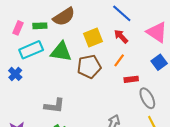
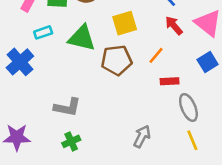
red arrow: (121, 36) -> (174, 26), moved
cyan rectangle: (31, 50) -> (43, 32), size x0.6
blue cross: (15, 74) -> (20, 62), size x1.5

